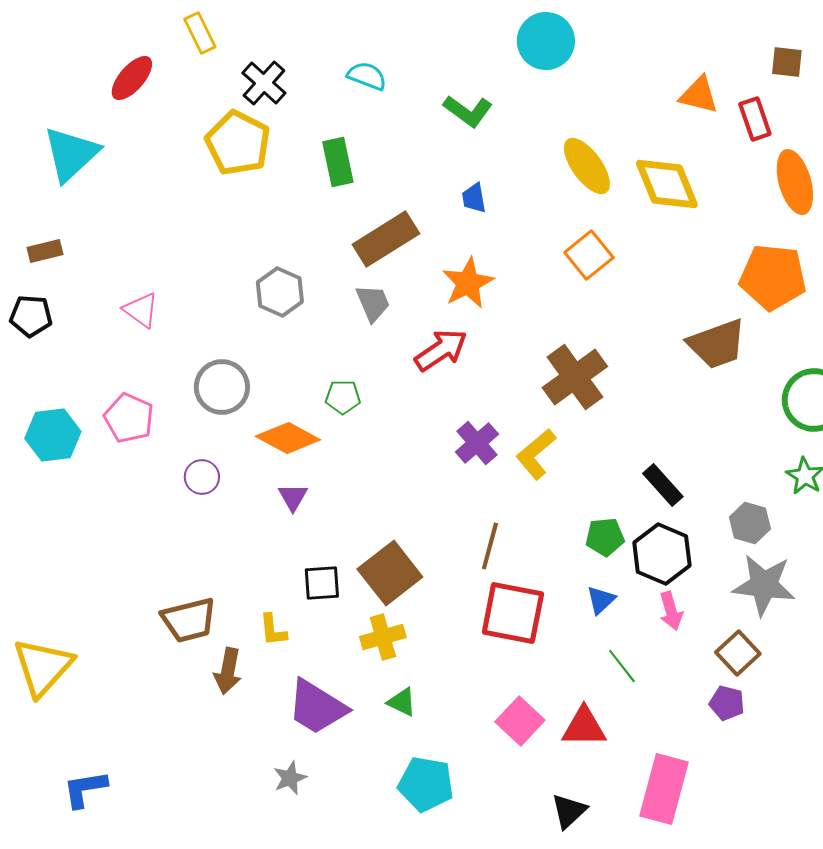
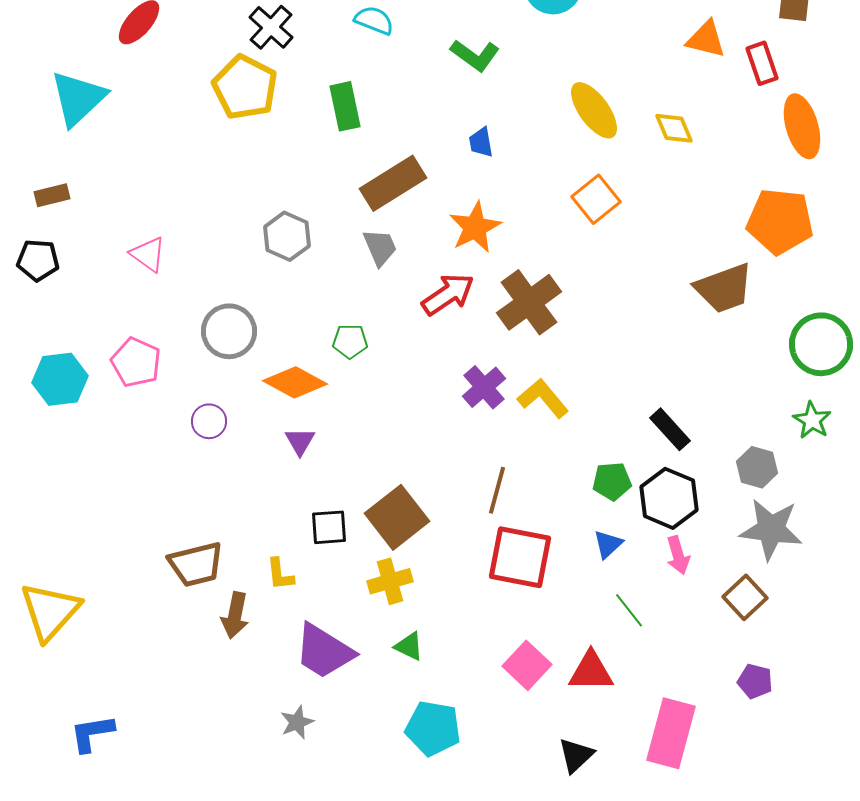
yellow diamond: (667, 184) -> (674, 128), size x0.6
brown cross: (575, 377) -> (529, 302), moved
yellow L-shape: (536, 454) -> (543, 398), turned 90
purple pentagon: (727, 703) -> (755, 681), moved

